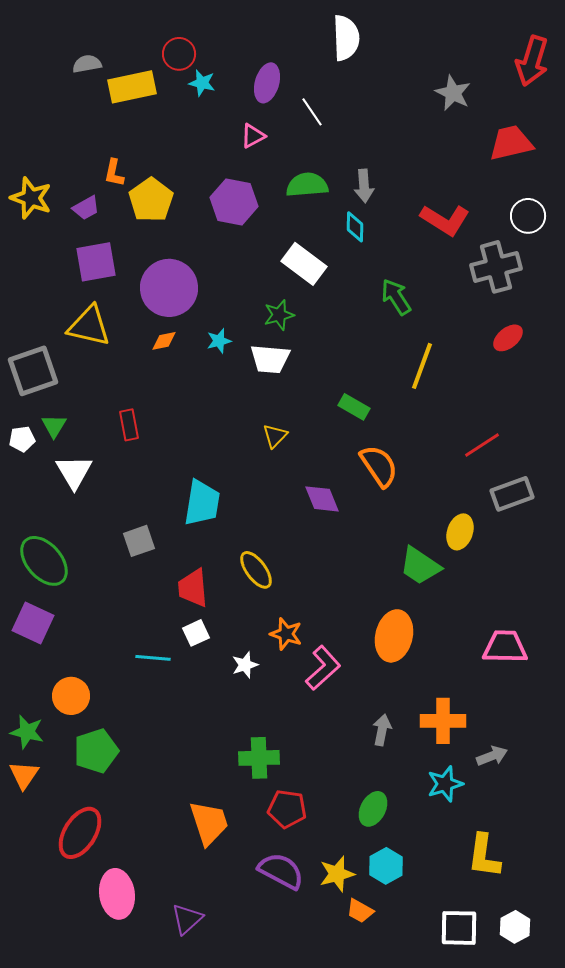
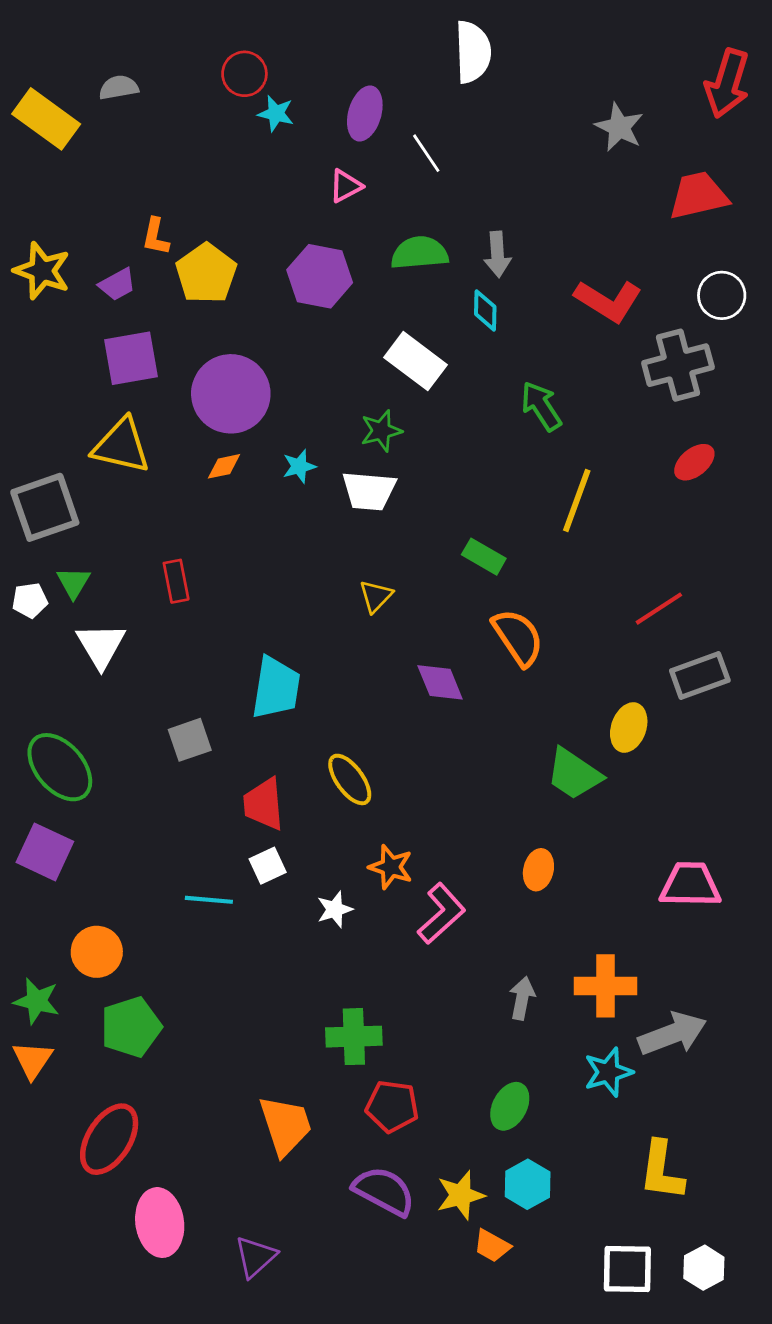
yellow rectangle: (132, 87) -> (46, 119), moved, turned 48
orange ellipse: (394, 636) -> (538, 870), size x0.6
gray arrow: (492, 756) -> (672, 1034), size x1.6

